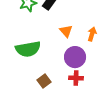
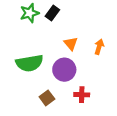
purple circle: (75, 57) -> (64, 70), moved

